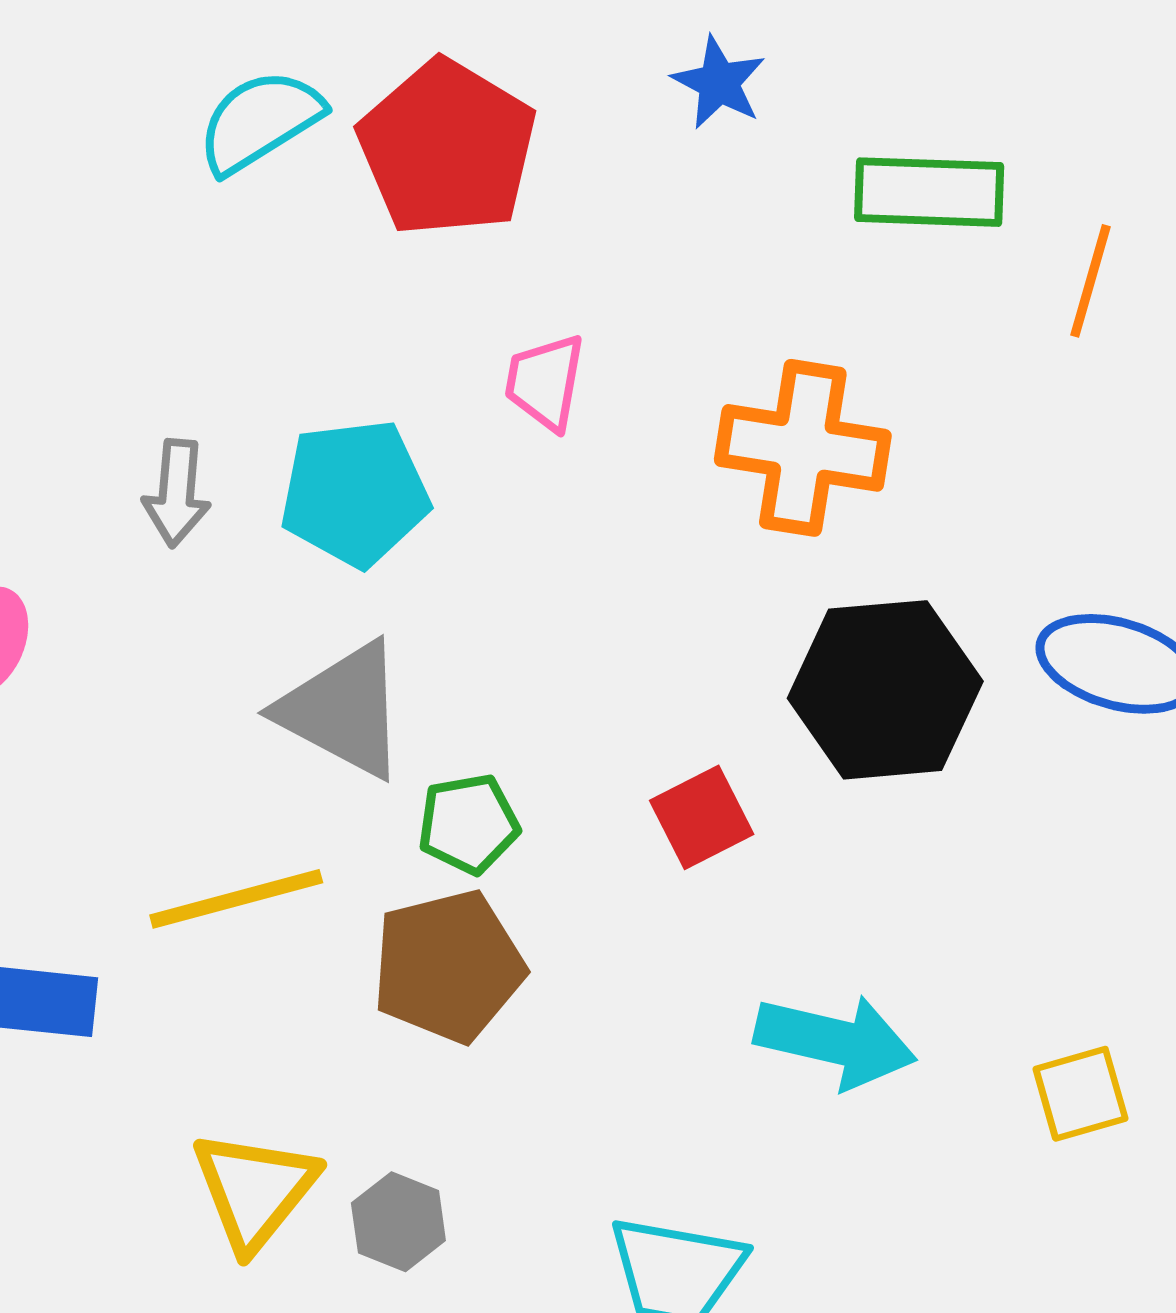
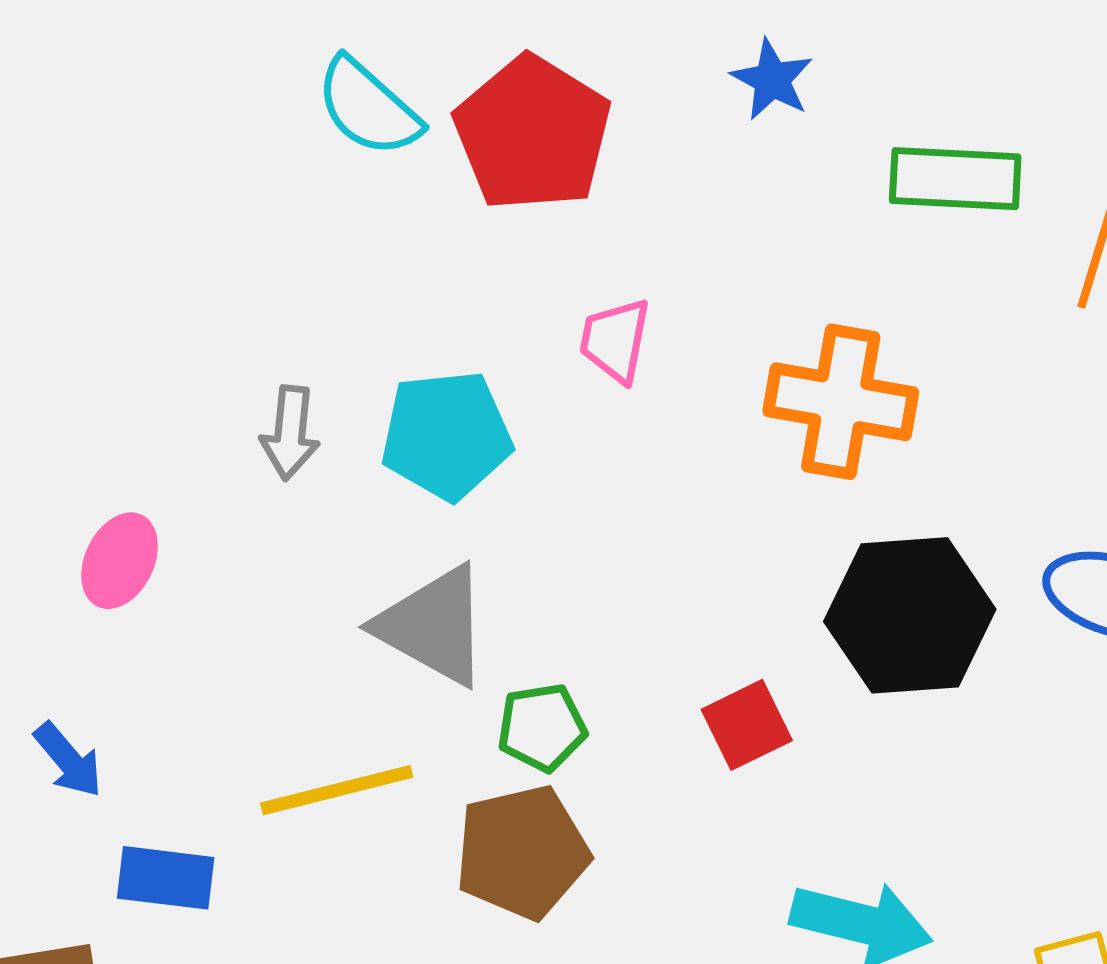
cyan semicircle: (260, 121) -> (368, 107), turned -107

